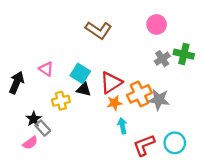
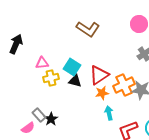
pink triangle: (46, 69) -> (42, 63), turned -40
black arrow: (17, 83) -> (16, 44), moved
yellow cross: (61, 101) -> (51, 78), moved
black star: (34, 119) -> (51, 119), moved

